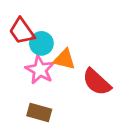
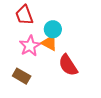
cyan circle: (41, 43) -> (53, 29), moved

